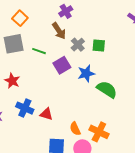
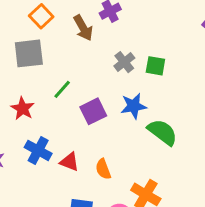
brown arrow: (59, 31) -> (83, 28), moved
green line: (39, 51) -> (62, 89), moved, turned -72
purple square: (62, 65) -> (93, 111), moved
orange semicircle: (75, 129) -> (103, 169), moved

